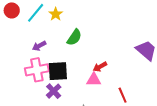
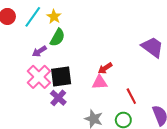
green semicircle: (74, 37) -> (57, 37), moved
pink cross: (37, 70) -> (39, 77), turned -30

